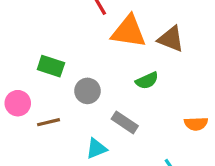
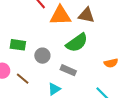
green semicircle: (147, 81) -> (77, 43), size x1.6
brown line: (48, 122) -> (23, 79), turned 64

